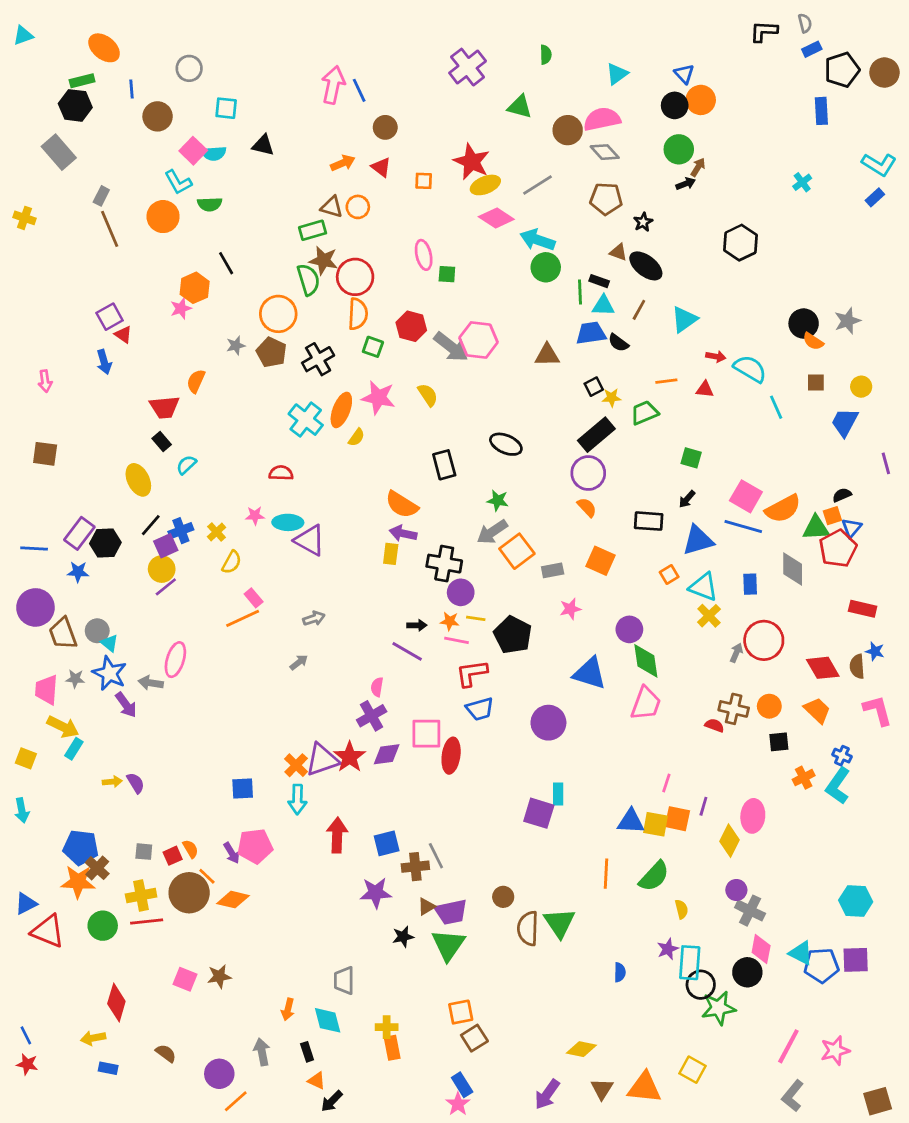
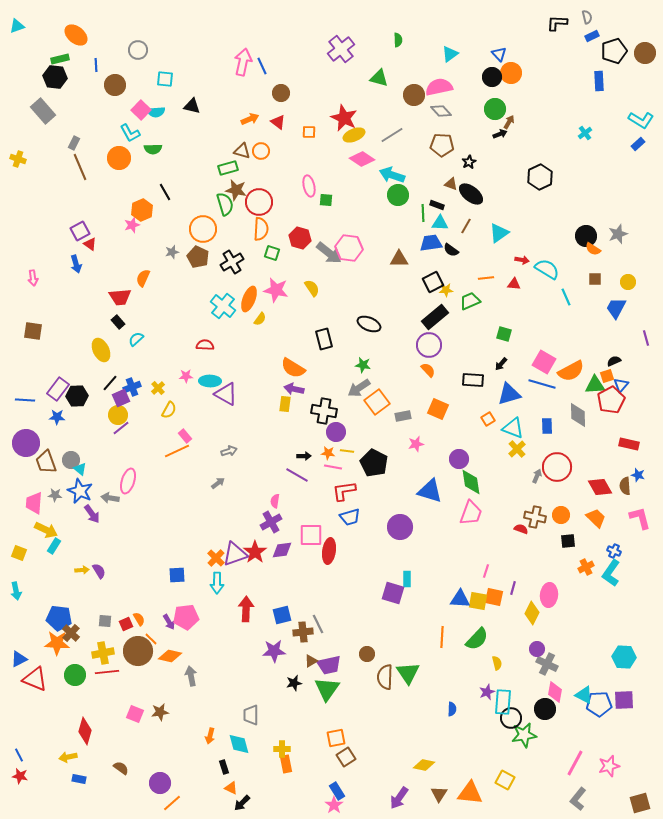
black square: (594, 387) -> (433, 282), size x1.5
gray arrow: (262, 1052) -> (191, 676), moved

